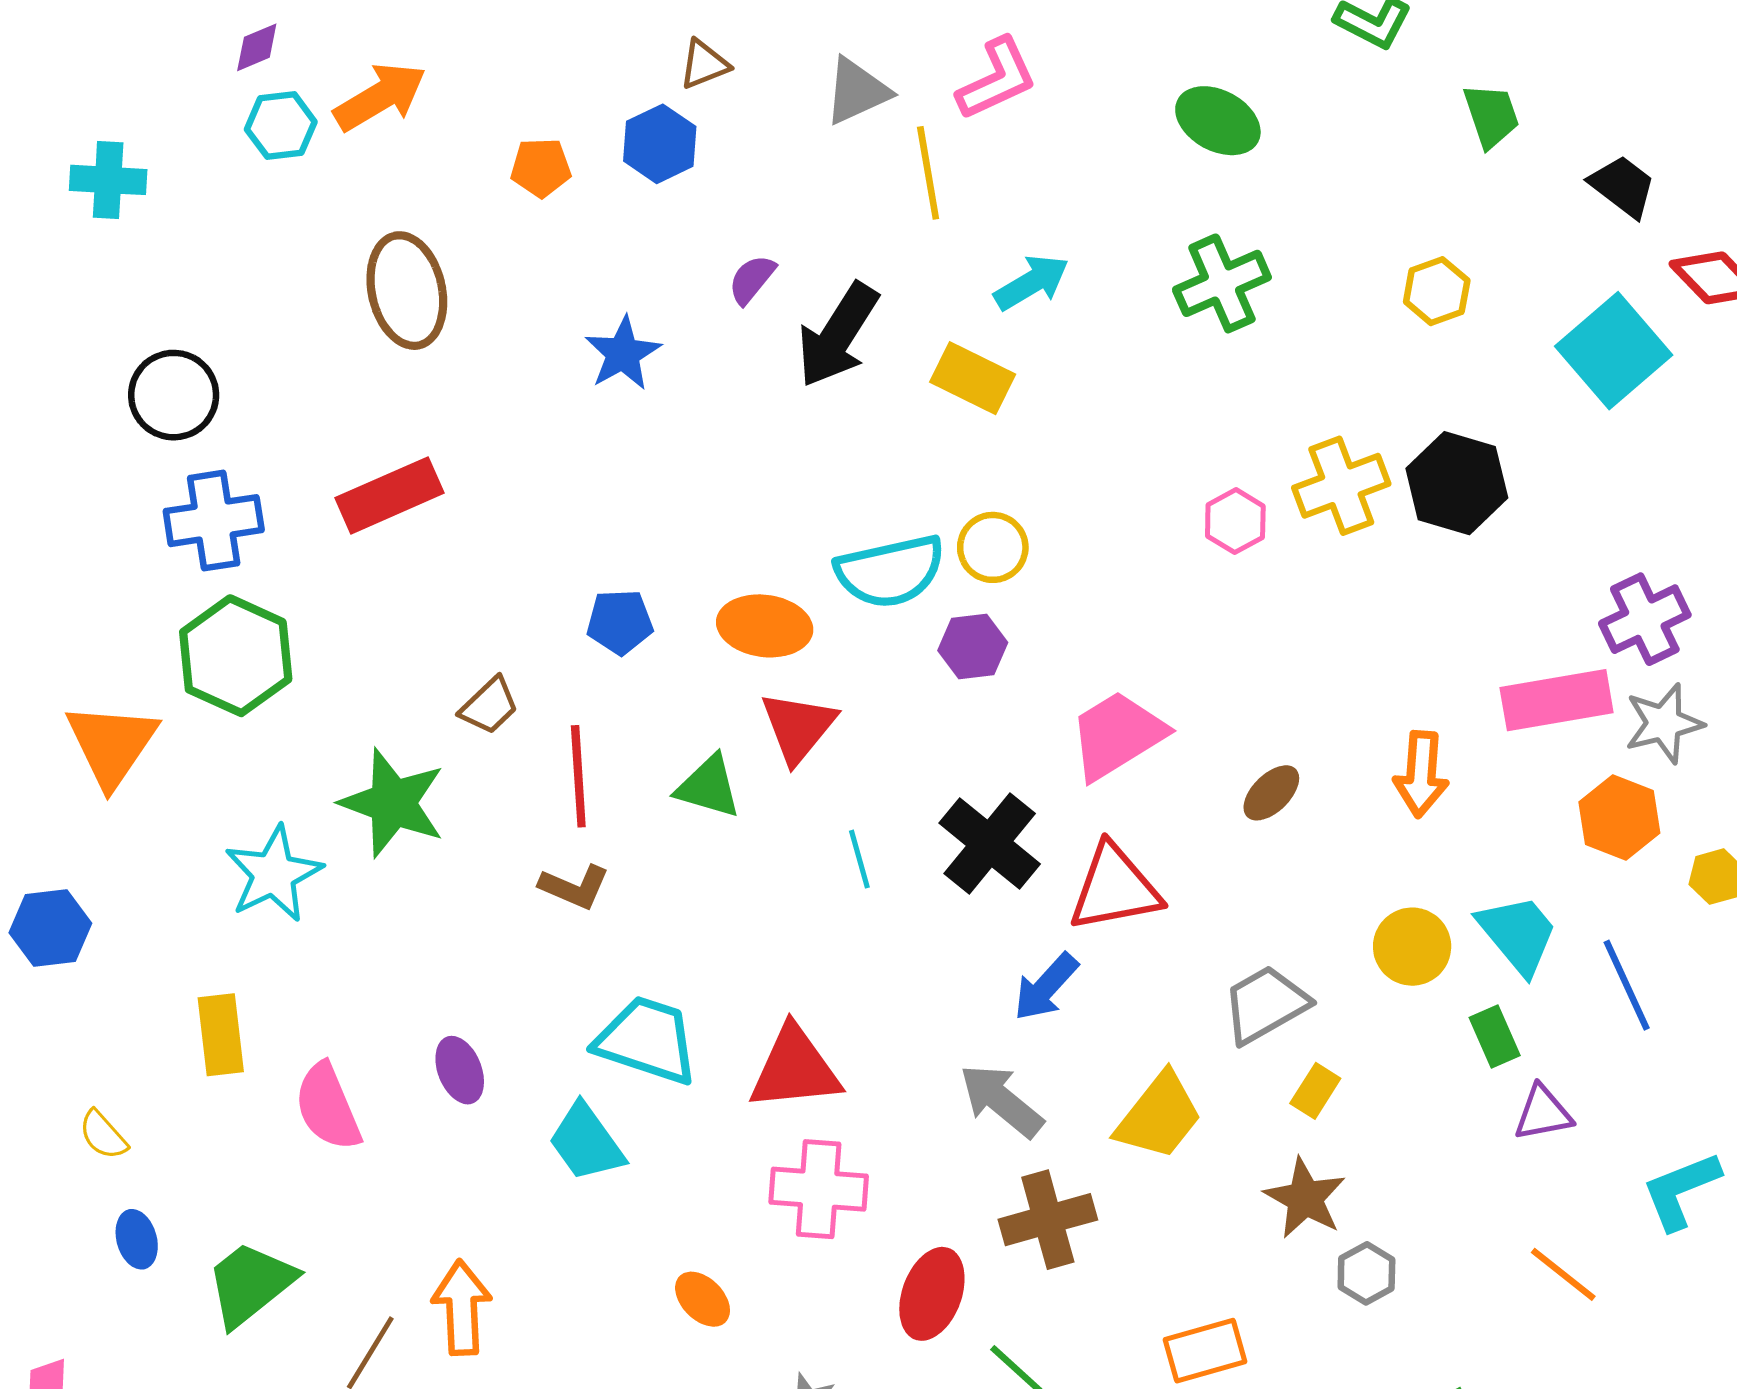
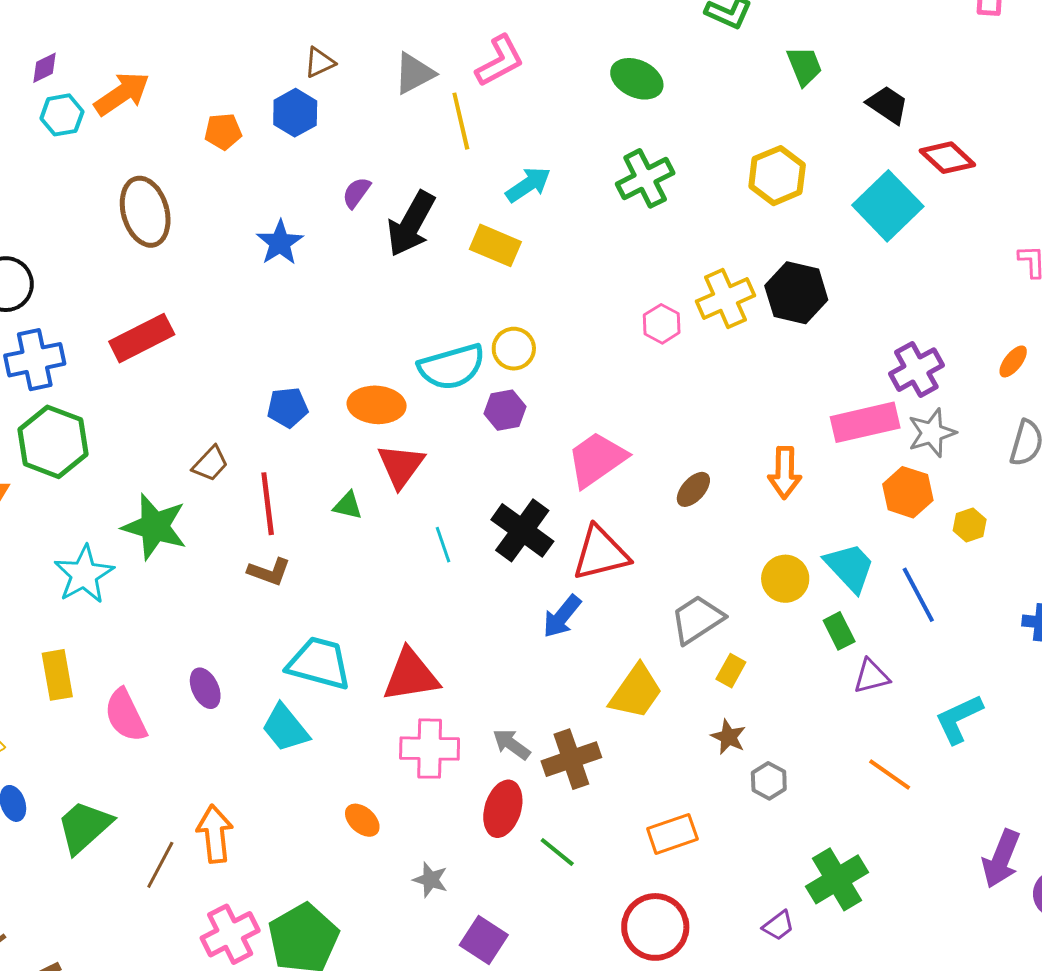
yellow hexagon: (1437, 291) -> (777, 176), size x1.4
green triangle: (708, 787) -> (348, 505), size x0.7
gray arrow: (1001, 1101) -> (511, 744), moved, size x0.7
brown star: (1305, 1198) -> (728, 737), size x0.7

